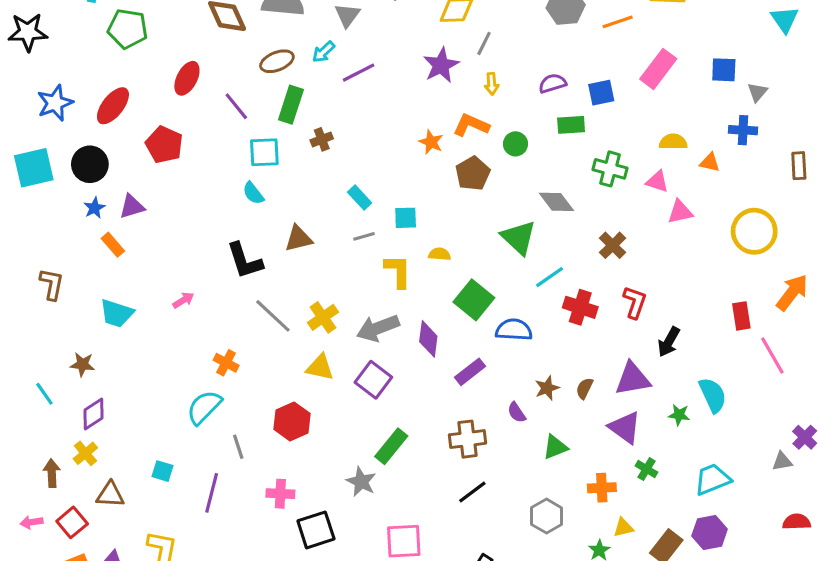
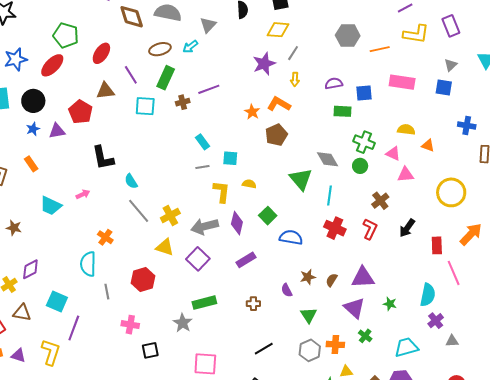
green pentagon: (128, 29) -> (66, 35), moved
pink rectangle: (658, 69) -> (402, 82), turned 55
purple line: (359, 73) -> (209, 89), moved
gray triangle: (757, 92) -> (451, 65), moved
blue cross: (743, 130) -> (467, 126), moved
green circle: (515, 144) -> (360, 166), moved
red pentagon: (164, 145) -> (81, 112), moved
cyan semicircle: (253, 193) -> (131, 181), moved
brown triangle: (298, 239) -> (105, 91), moved
orange rectangle: (113, 245) -> (31, 164), moved
brown cross: (613, 245) -> (380, 201), moved
black L-shape: (245, 261) -> (103, 158), moved
cyan line: (550, 277) -> (330, 196), moved, turned -54
green square: (474, 300) -> (268, 216), size x0.7
cyan trapezoid: (117, 313) -> (51, 206), moved
purple diamond: (428, 339) -> (237, 223), moved
black arrow: (669, 342) -> (407, 228), moved
purple rectangle: (470, 372) -> (246, 260), moved
cyan semicircle: (713, 395) -> (428, 295), moved, turned 30
cyan semicircle: (204, 407) -> (88, 264), turned -50
purple diamond: (93, 414) -> (30, 269), moved
purple cross: (805, 437) -> (436, 321), moved
brown cross: (468, 439) -> (253, 304), size x0.6
green rectangle: (391, 446) -> (204, 303), turned 30
green triangle: (555, 447) -> (309, 315), turned -48
cyan square: (163, 471) -> (57, 302), size x1.5
black line: (472, 492) -> (264, 349), moved
purple line: (212, 493) -> (74, 328), moved
gray hexagon: (547, 516) -> (310, 350), moved
black square: (316, 530) -> (150, 350), size x0.7

